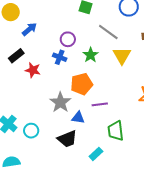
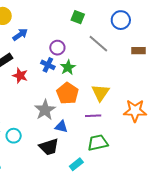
green star: (91, 55) -> (68, 67), moved
yellow triangle: (122, 56) -> (101, 93), moved
orange pentagon: (82, 84) -> (68, 93), turned -30
purple line: (100, 104) -> (93, 116), moved
green trapezoid: (116, 131) -> (98, 143), turned 80

